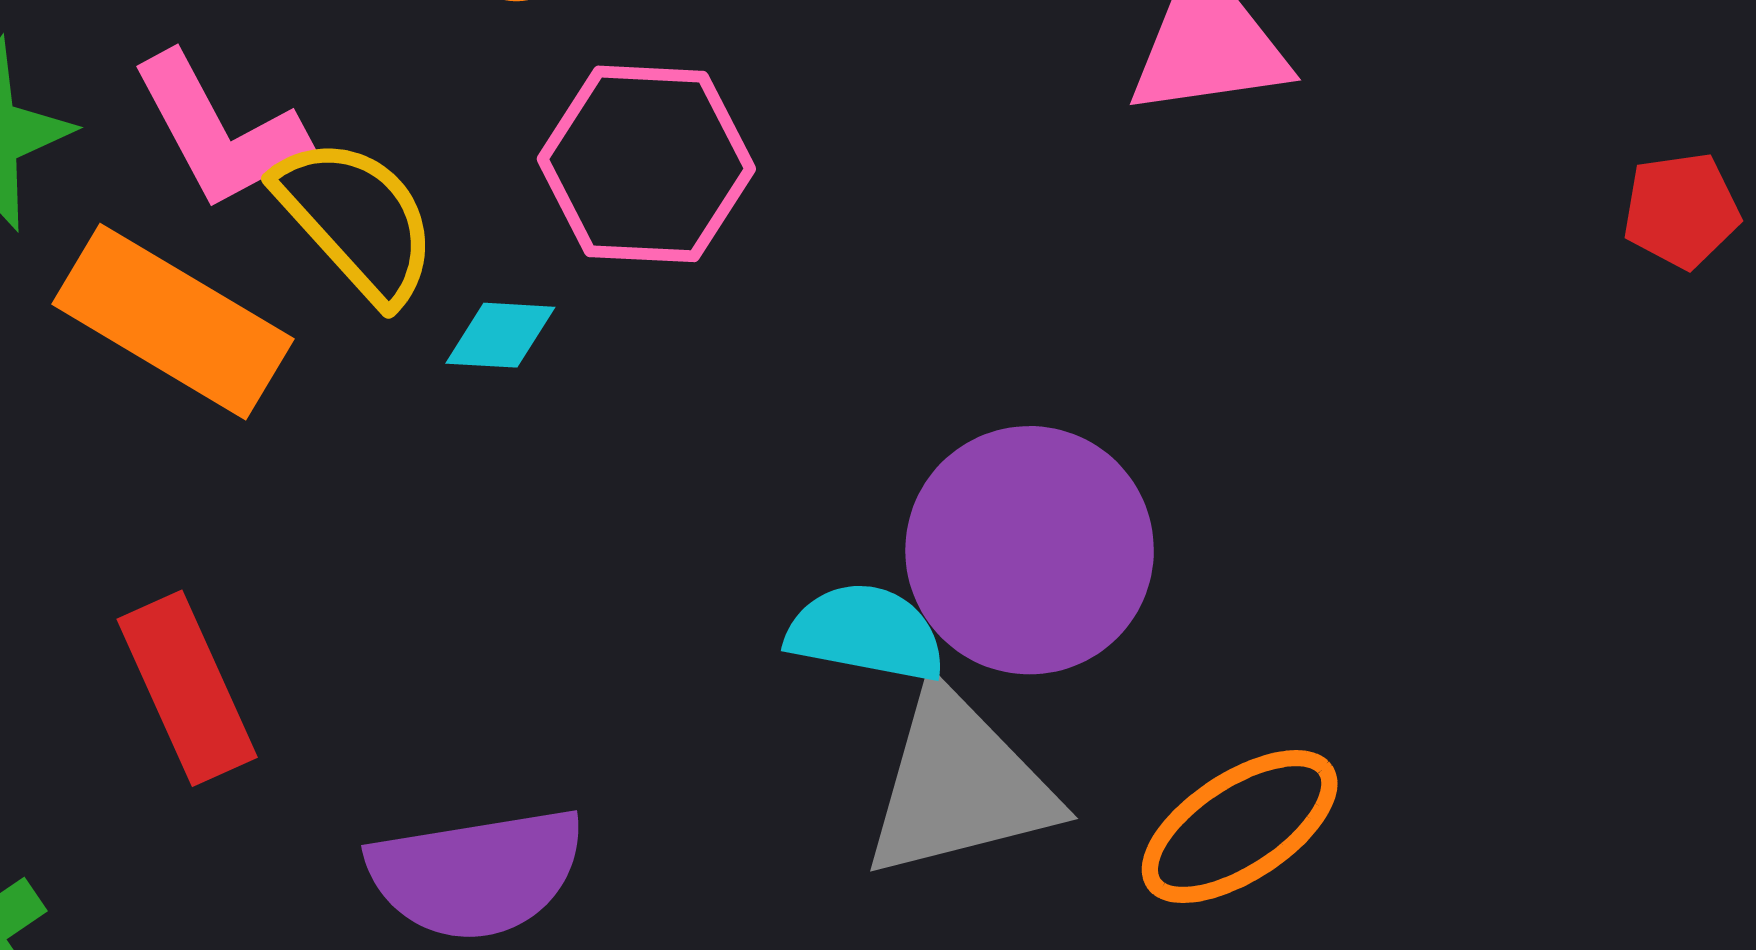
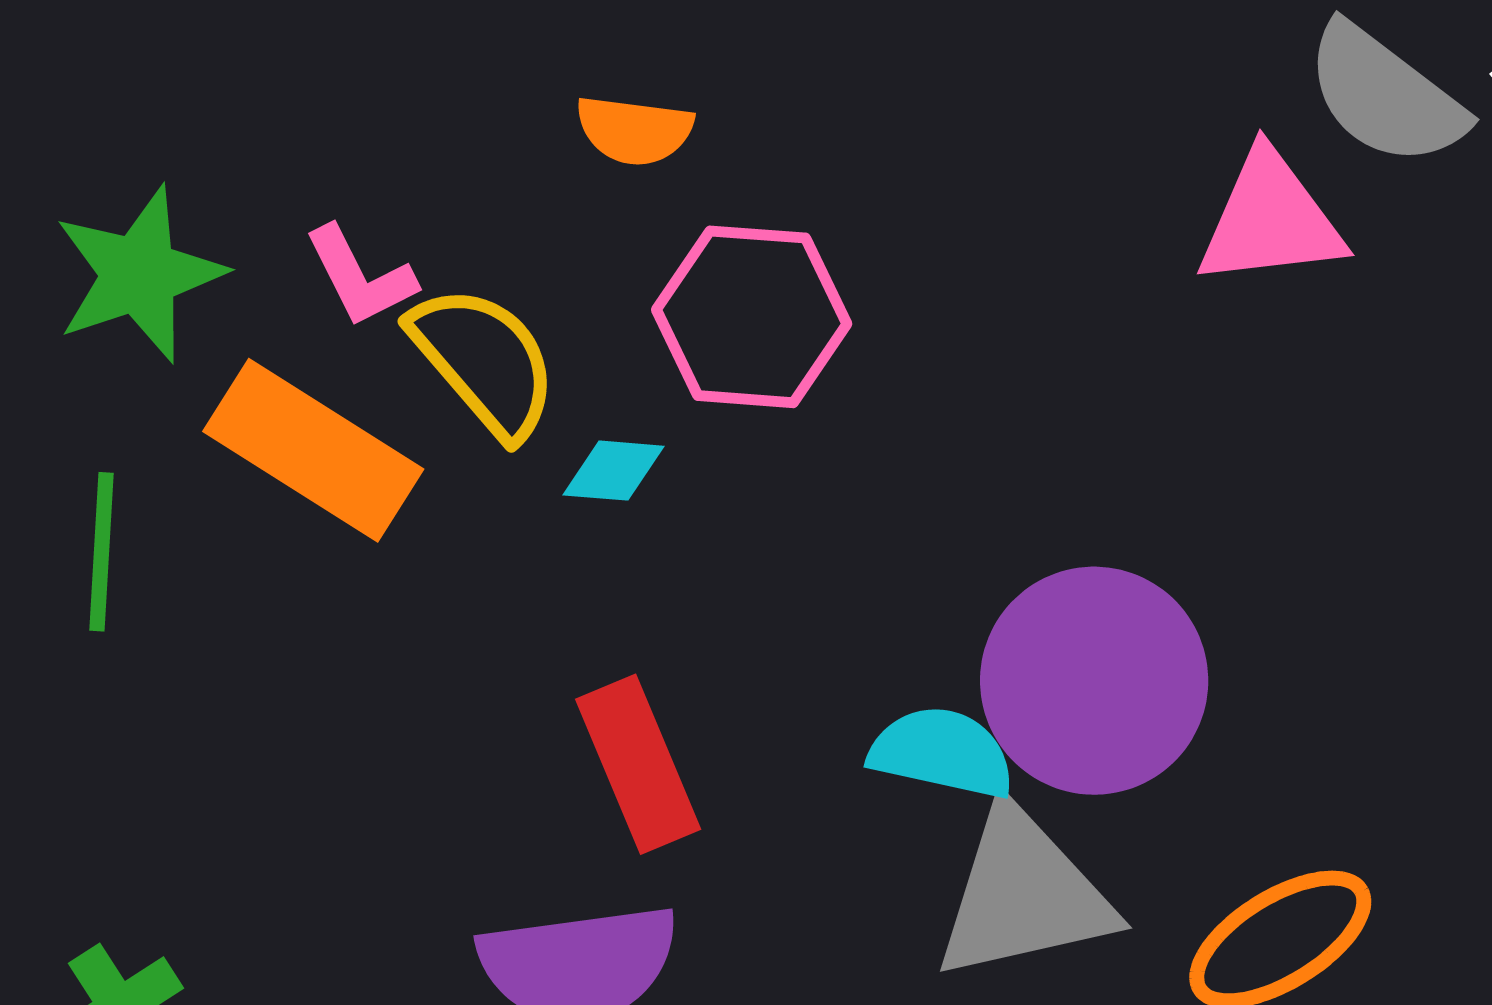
pink L-shape: (219, 131) -> (360, 277), size x0.7
red rectangle: (187, 688) -> (638, 764), moved

